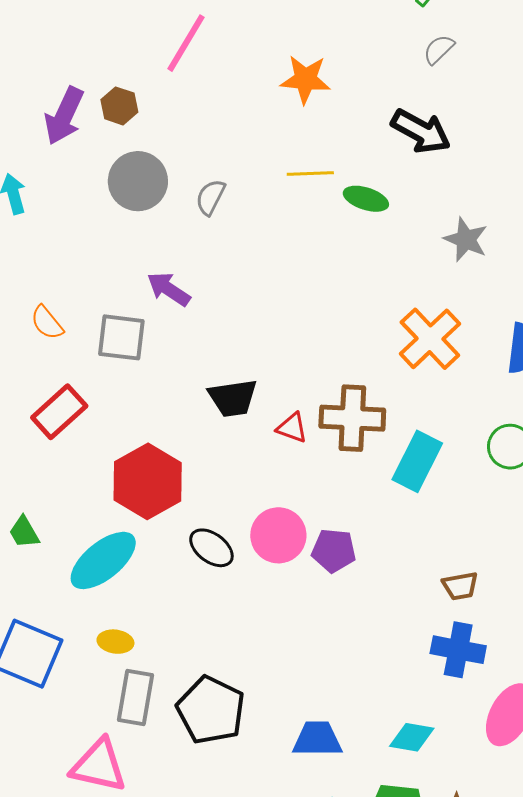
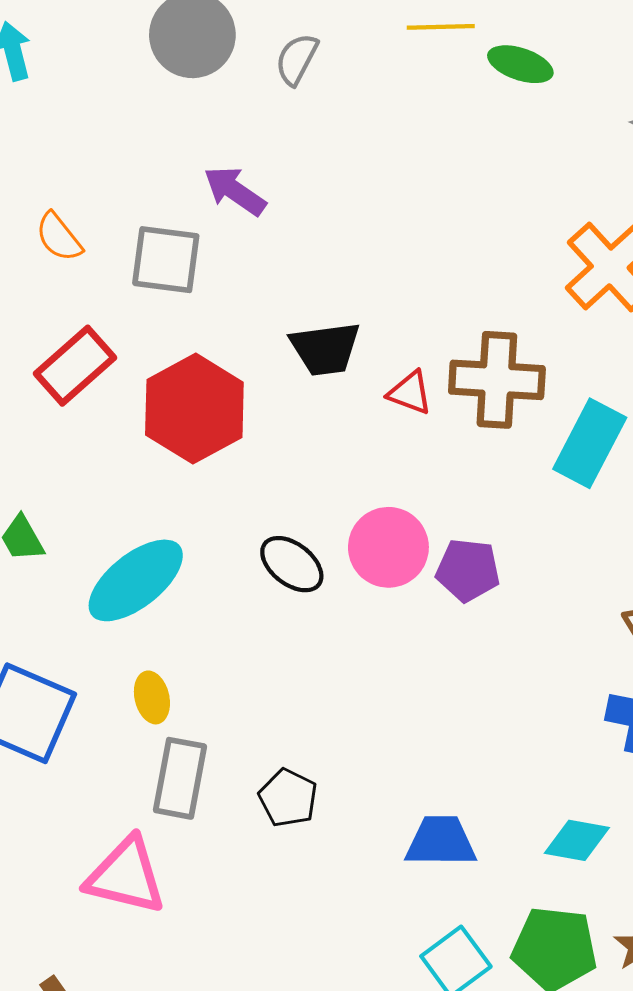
red hexagon: (148, 481) -> (194, 409), moved
yellow ellipse: (115, 642) -> (152, 697), turned 68
black pentagon: (211, 710) -> (288, 798), size x0.6

